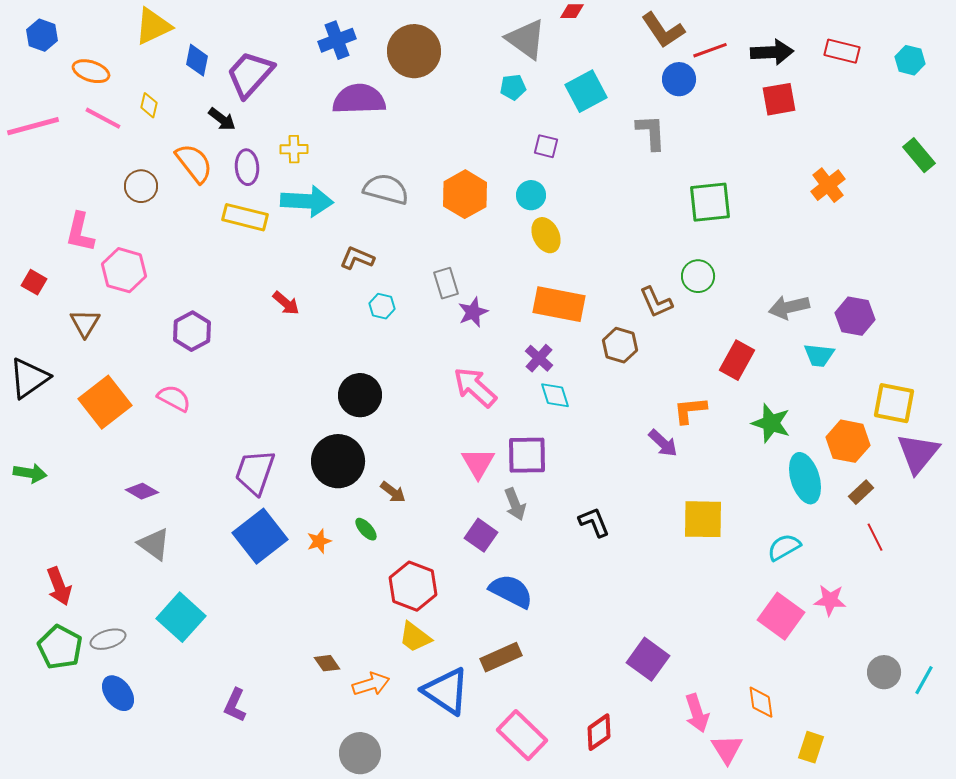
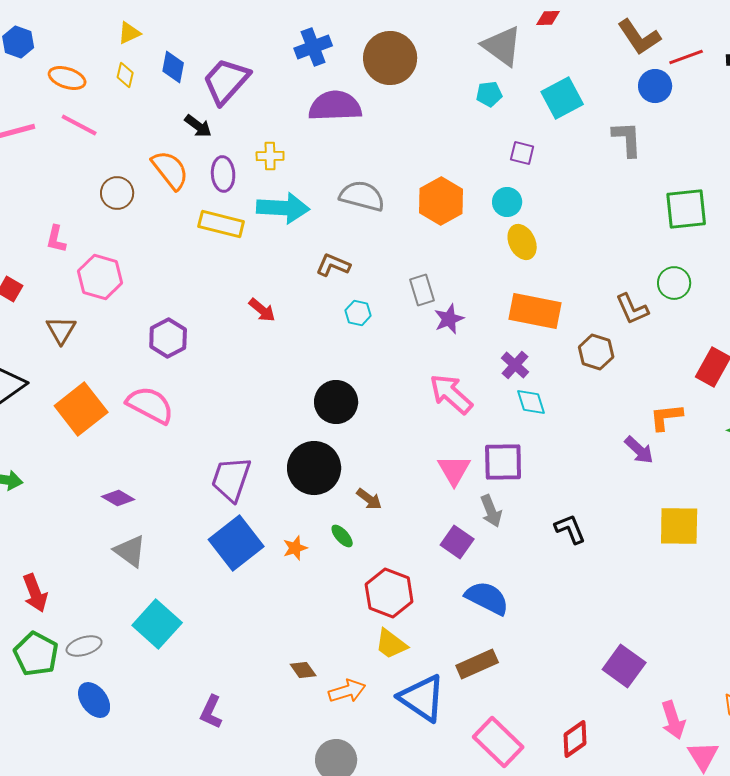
yellow triangle: (153, 26) -> (129, 33), size x0.6
yellow diamond: (149, 105) -> (125, 75), moved
pink L-shape: (80, 232) -> (56, 239), size x0.7
pink semicircle: (174, 398) -> (150, 405), size x1.4

